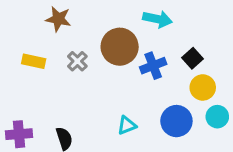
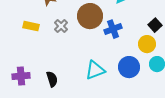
black square: (193, 58) -> (155, 25), moved
cyan triangle: (127, 125) -> (95, 70), size x1.5

